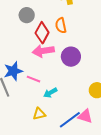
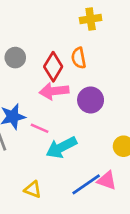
gray circle: (27, 15) -> (15, 58), moved
cyan arrow: (50, 93) -> (61, 147), size x1.6
yellow triangle: (39, 114) -> (33, 189), moved, turned 32

